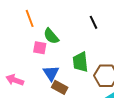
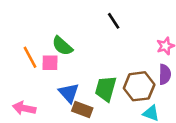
orange line: (30, 18) -> (30, 57), moved
green trapezoid: (80, 62) -> (106, 89), moved, turned 30

